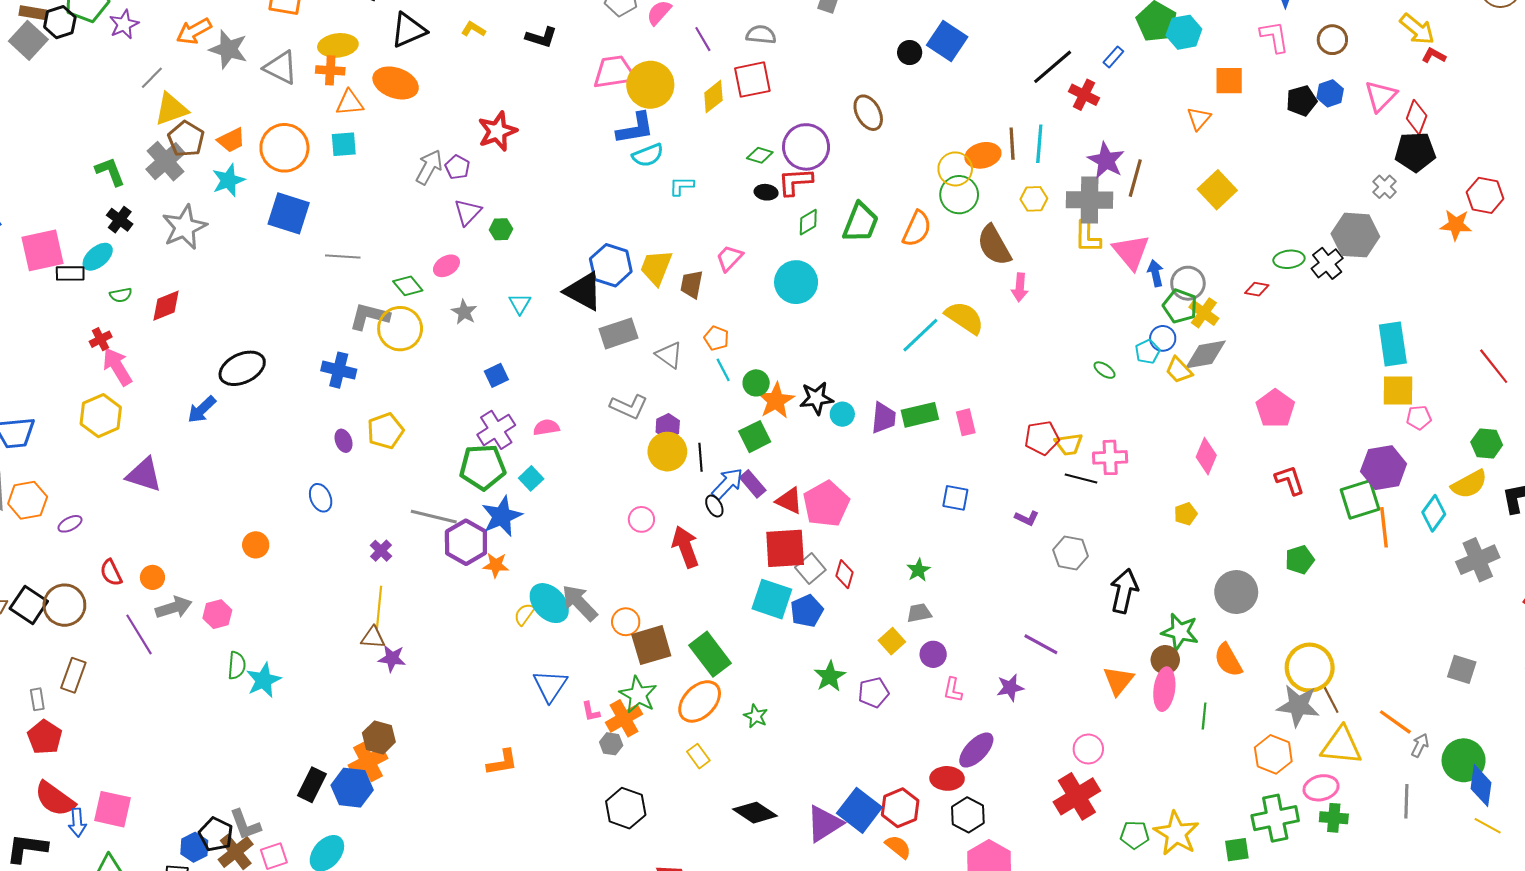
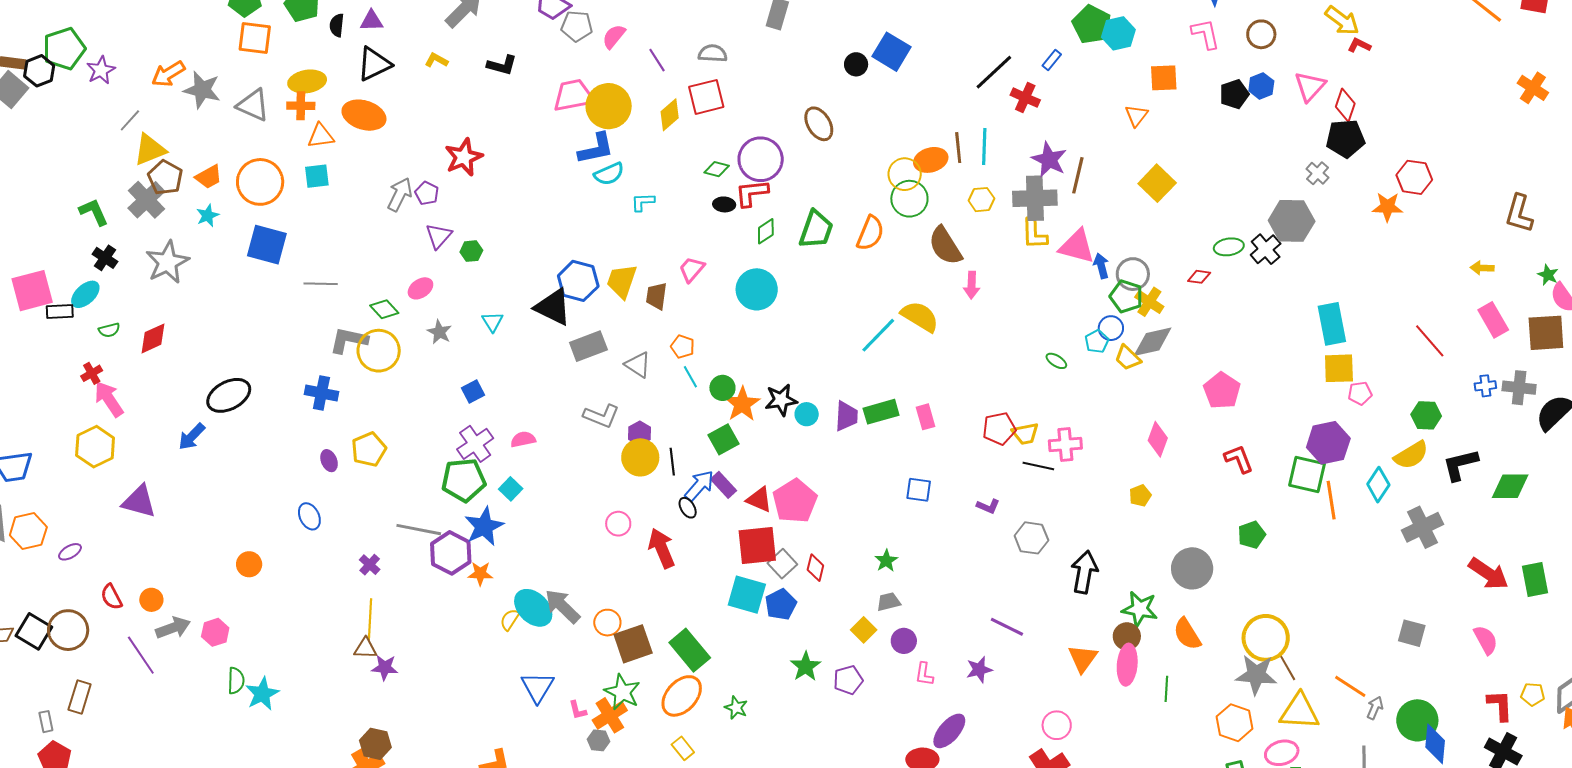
cyan star: (228, 180) -> (208, 215), size x0.7
pink triangle: (1131, 252) -> (1077, 246), turned -33
green square: (1360, 500) -> (1307, 475), turned 33

